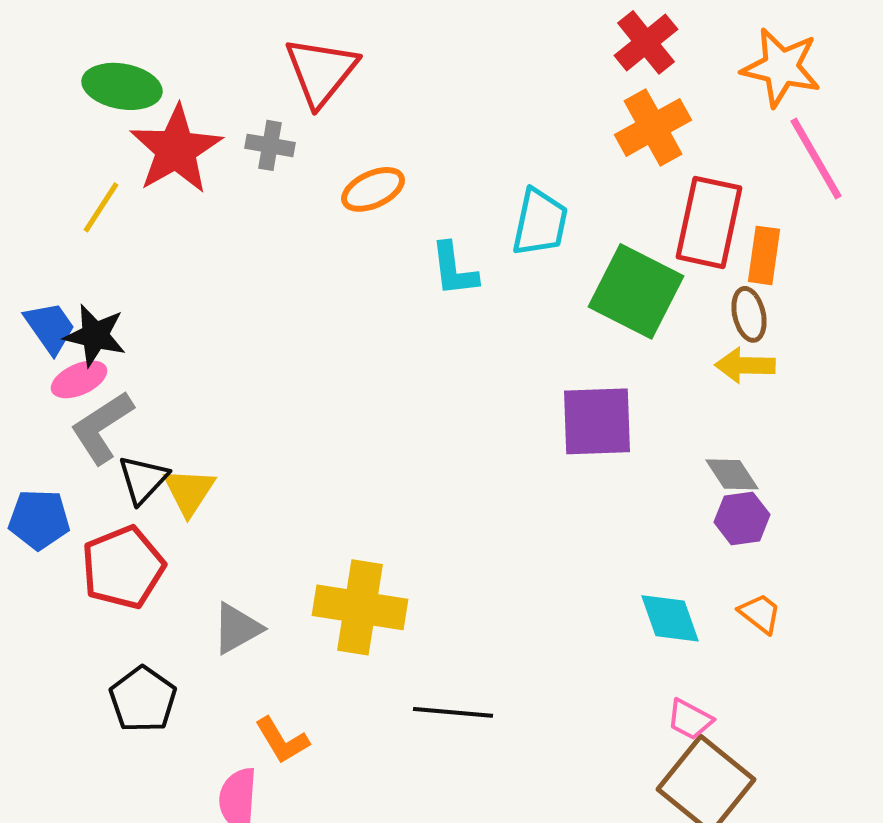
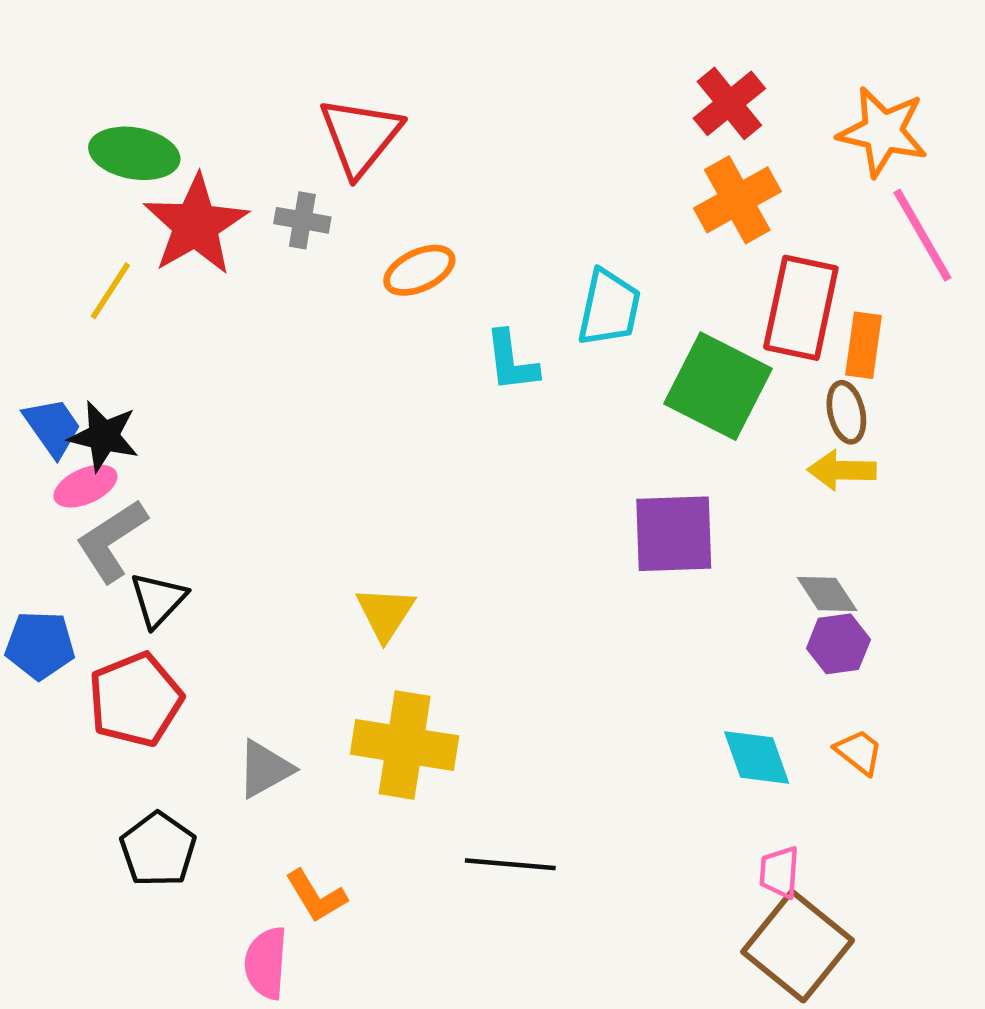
yellow triangle: (189, 491) -> (385, 613), moved
pink trapezoid: (690, 719) -> (779, 872), turned 66

